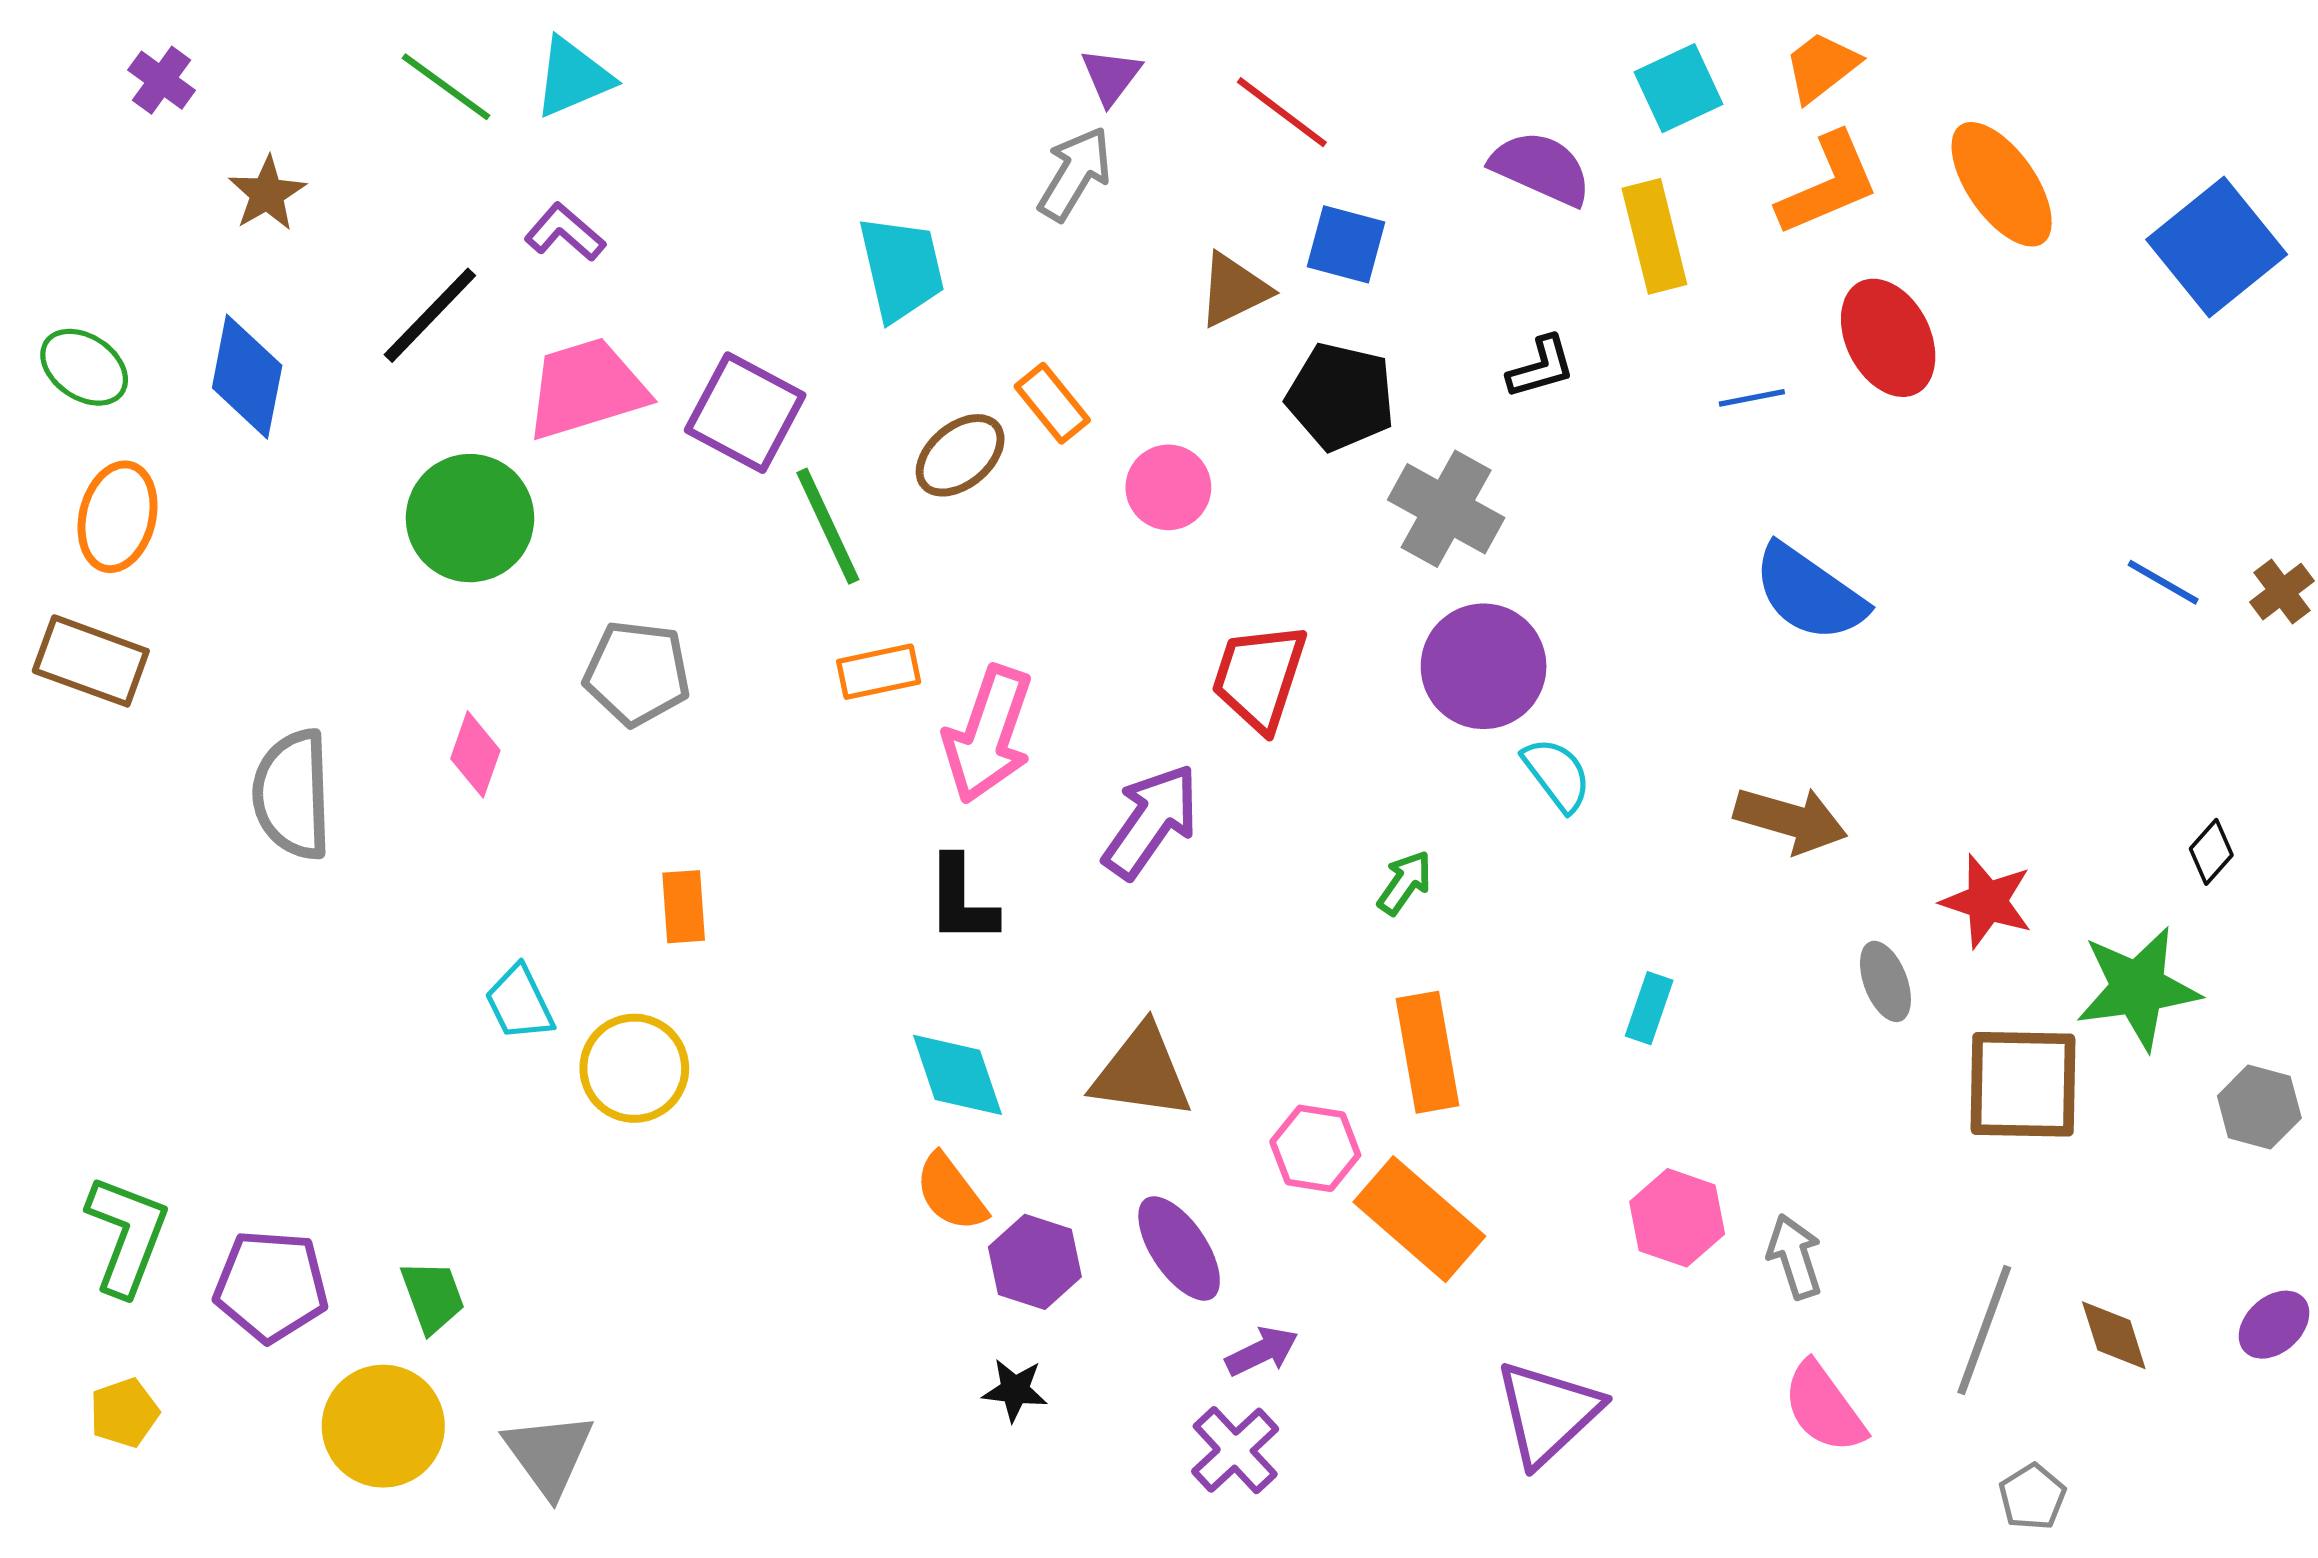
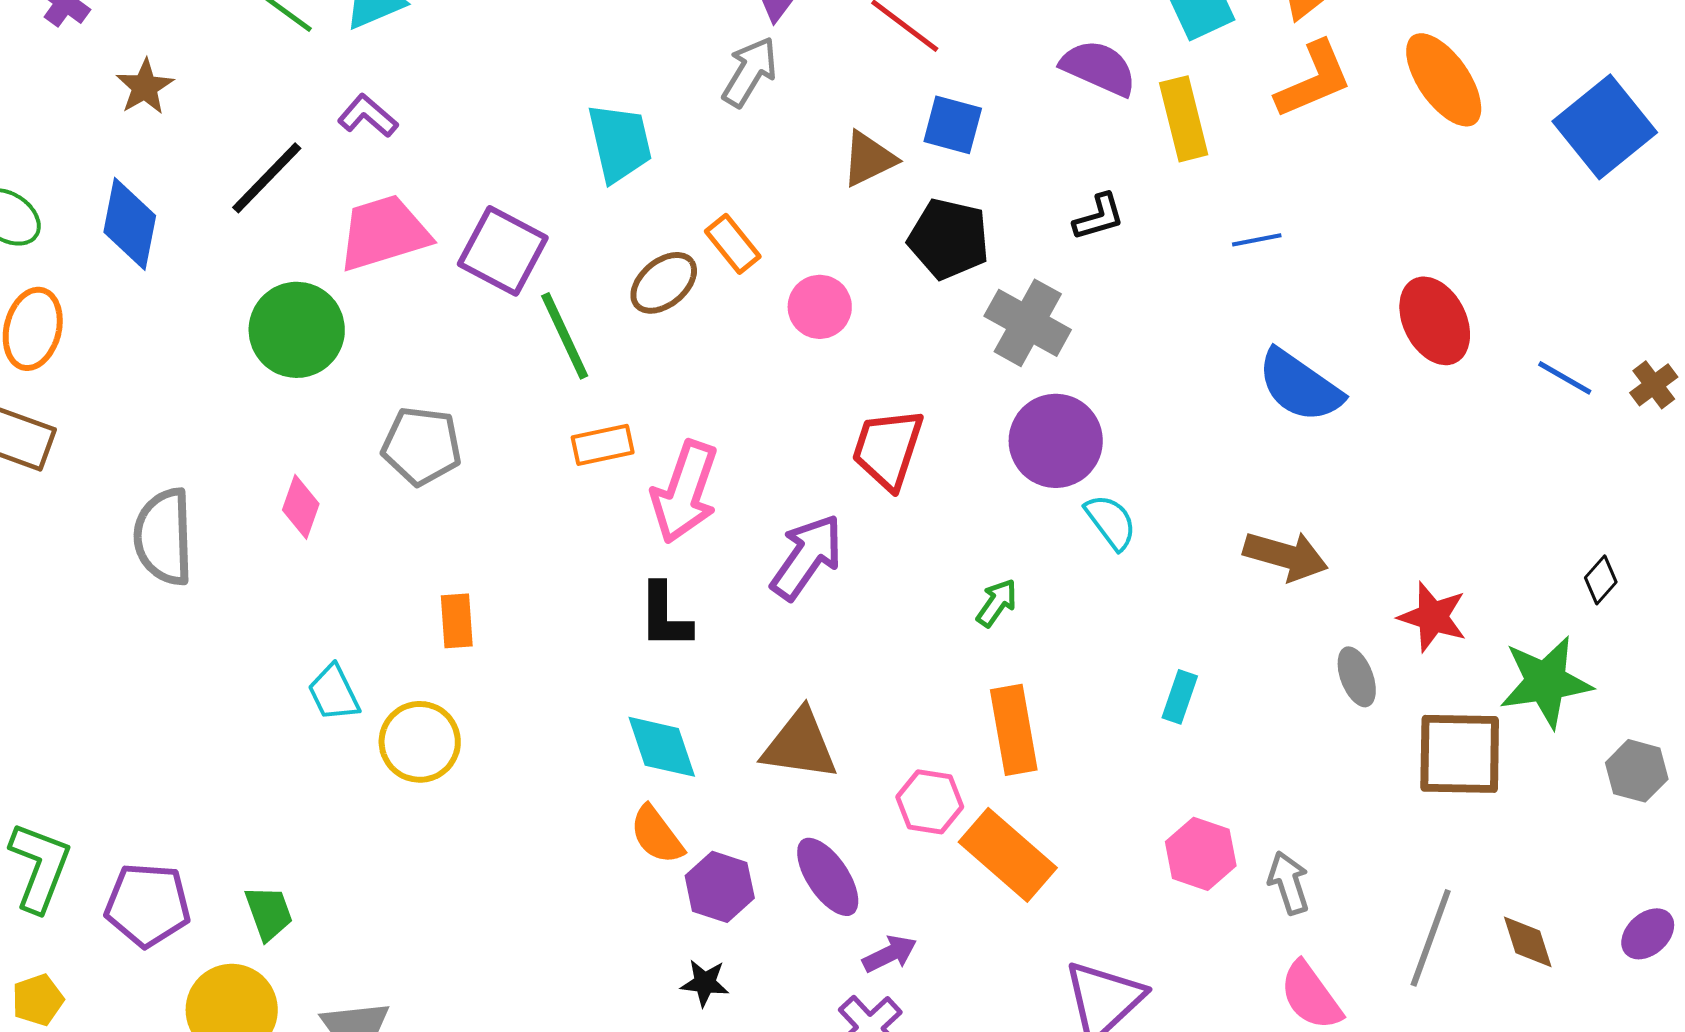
red ellipse: (1888, 338) -> (1435, 321), moved

